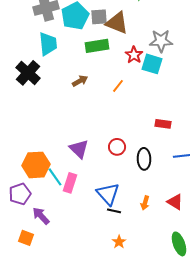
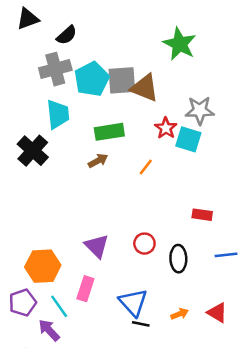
gray square: (99, 17) -> (122, 80), size x1.4
green rectangle: (97, 46) -> (109, 132), moved
cyan line: (55, 177) -> (59, 306), moved
orange arrow: (145, 203) -> (180, 314), turned -128

